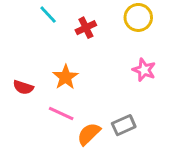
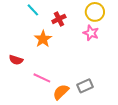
pink star: (144, 70) -> (91, 33), moved
orange star: (65, 77) -> (43, 39), moved

